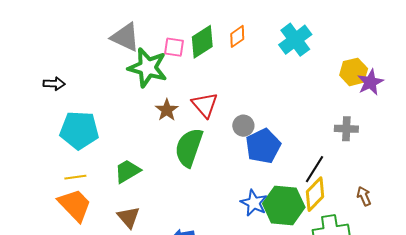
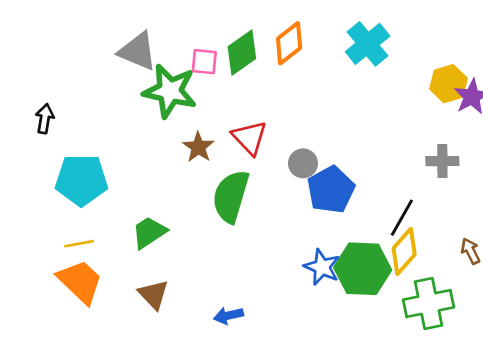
orange diamond: (237, 36) -> (289, 43), size x1.4
black arrow: (54, 84) -> (45, 119), turned -80

